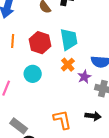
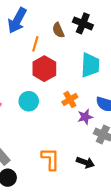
cyan trapezoid: (69, 39) -> (90, 65), moved
orange line: (13, 41) -> (35, 44), moved

